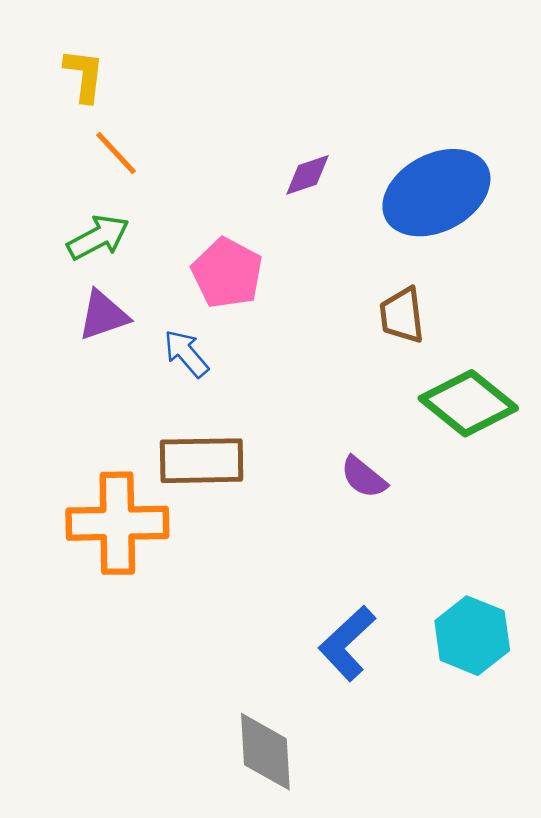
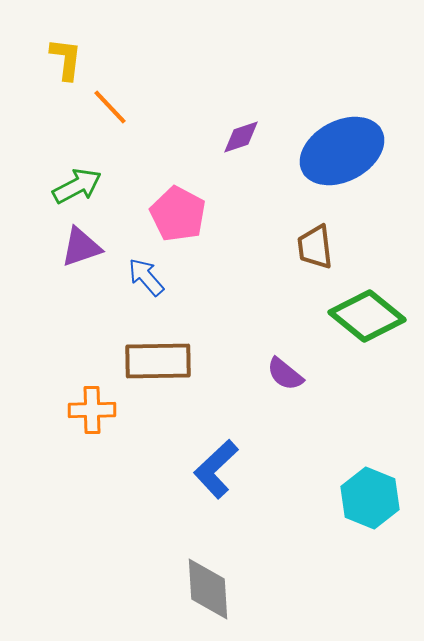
orange line: (116, 153) -> (110, 107), moved
orange cross: (117, 523) -> (92, 410), size x0.6
blue L-shape: (347, 643) -> (216, 469), moved

